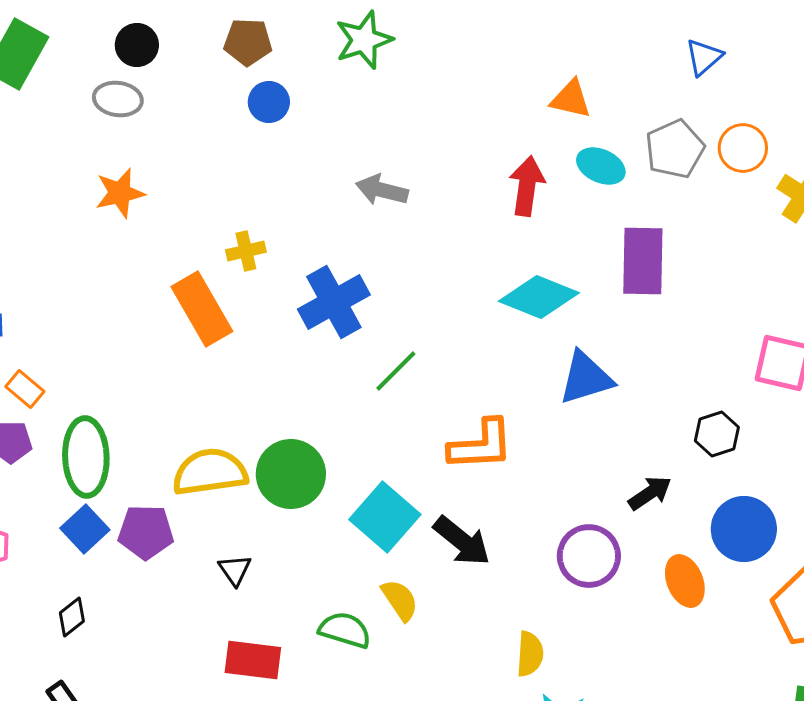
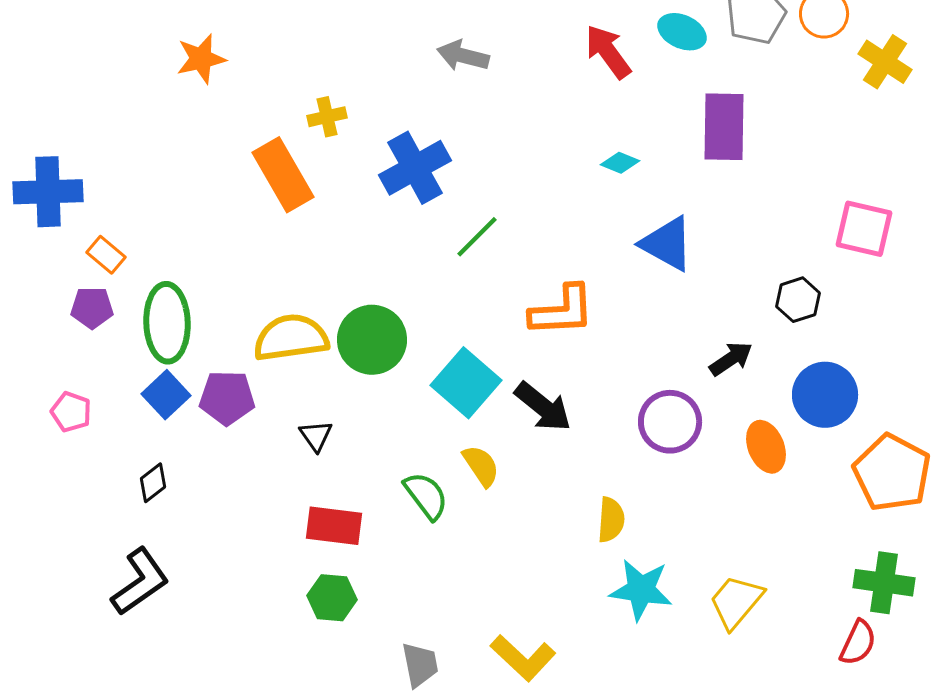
red arrow: (527, 186) -> (608, 52), turned -44
cyan diamond: (539, 297) -> (620, 163), size x0.5
blue triangle: (586, 378) -> (667, 244), turned 46
green semicircle: (345, 630) -> (426, 496), turned 36

